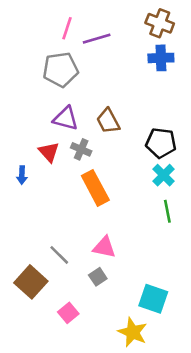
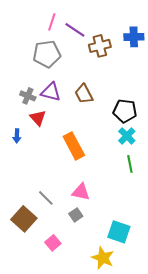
brown cross: (160, 23) -> (100, 46), moved, turned -35
purple line: (97, 39) -> (75, 30), turned 50
blue cross: (161, 58) -> (134, 37), moved
gray cross: (81, 149) -> (28, 96), moved

